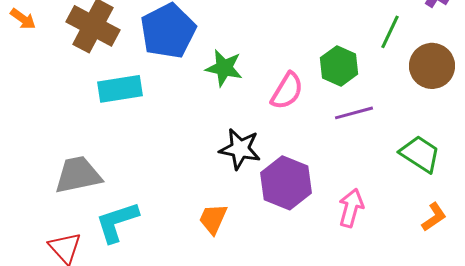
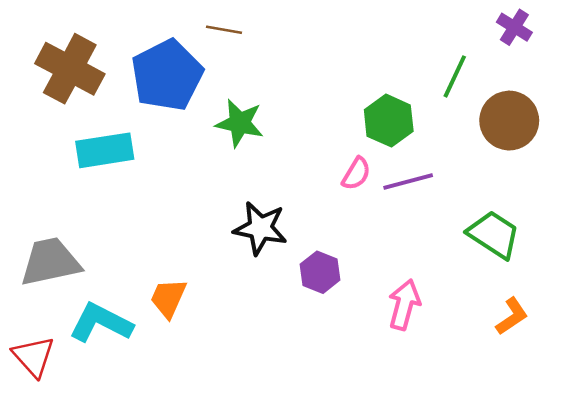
pink semicircle: (287, 91) -> (356, 174), moved, size x0.7
purple hexagon: (286, 183) -> (320, 272), size x0.6
orange trapezoid: (213, 219) -> (168, 298), moved
cyan L-shape: (117, 222) -> (101, 323), turned 45

